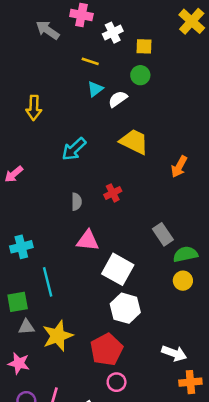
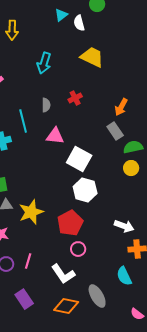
white semicircle: (118, 99) -> (79, 23), turned -70
cyan arrow: (74, 149) -> (44, 63), turned -30
orange arrow: (179, 167) -> (121, 107), moved
cyan line: (48, 282) -> (23, 121), moved

